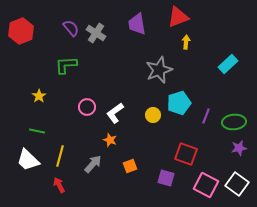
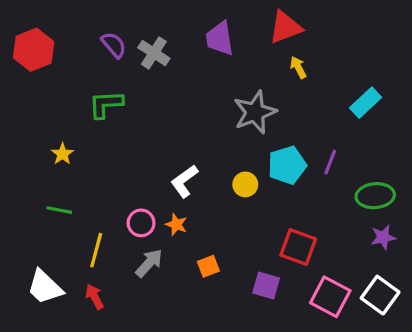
yellow arrow: (186, 42) -> (298, 67), turned -32
pink circle: (87, 107) -> (141, 223), moved
purple line: (206, 116) -> (330, 162), moved
white trapezoid: (28, 160) -> (45, 287), moved

